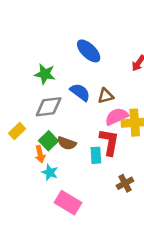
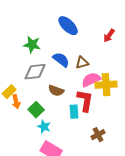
green square: (49, 141) -> (36, 110), moved
brown semicircle: (67, 143) -> (56, 91), moved
orange arrow: (40, 154) -> (16, 102), moved
cyan star: (50, 172) -> (44, 127), moved

